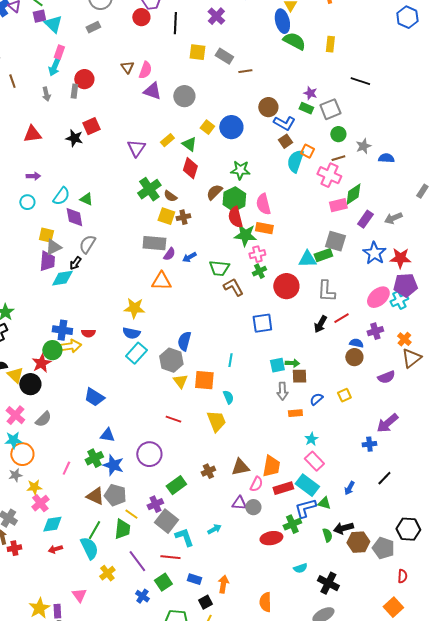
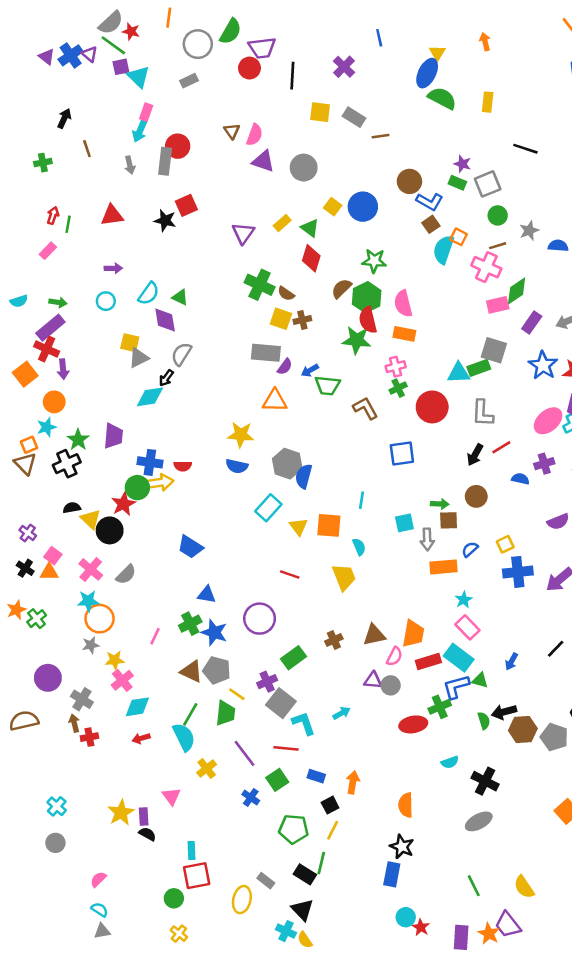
blue ellipse: (282, 21) -> (427, 73), turned 40
gray rectangle: (74, 91) -> (165, 161), size x1.5
green cross: (149, 189) -> (260, 285), turned -30
green star: (245, 235) -> (357, 340), moved
purple trapezoid: (47, 261) -> (113, 436), moved
green trapezoid: (219, 268) -> (328, 386), moved
cyan rectangle: (136, 353) -> (268, 508), moved
brown circle: (354, 357) -> (476, 496), moved
gray hexagon: (171, 360) -> (287, 464), moved
cyan square: (277, 365) -> (404, 523), moved
orange rectangle: (295, 413) -> (443, 567), size x1.5
blue cross: (369, 444) -> (518, 572), moved, size x1.6

